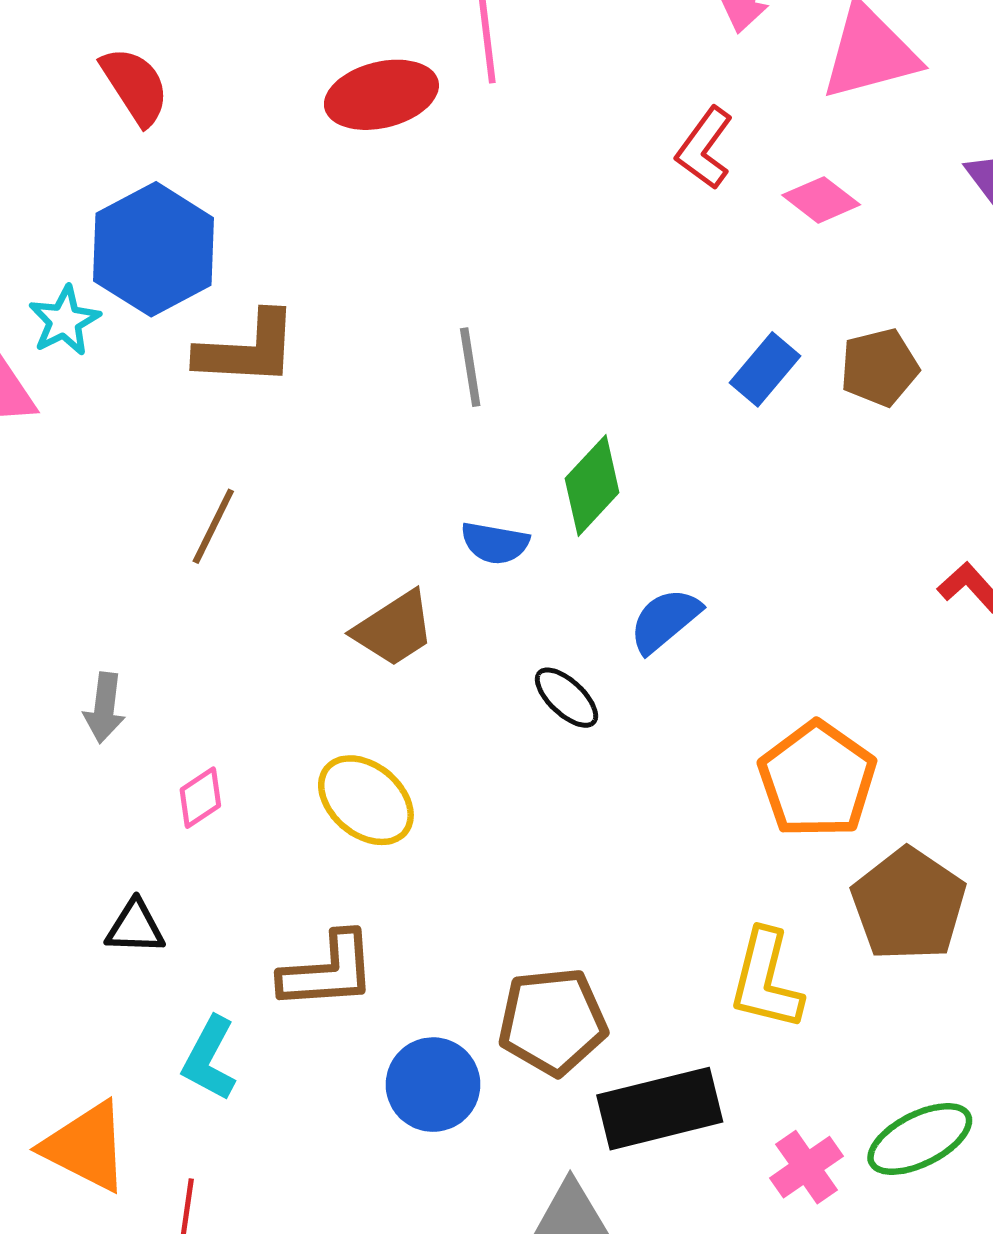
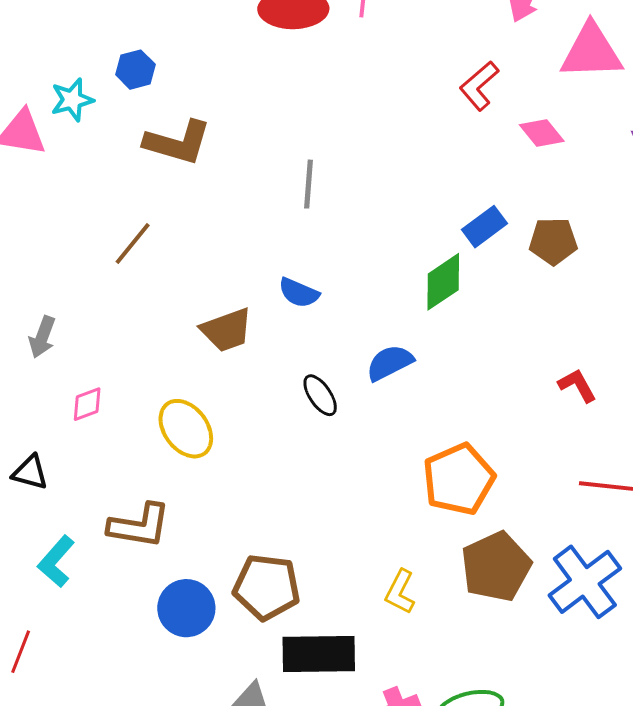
blue hexagon: (154, 249) -> (135, 70), size x0.5
green diamond: (592, 485) -> (443, 282), moved
yellow L-shape: (766, 980) -> (400, 592), size x0.7

